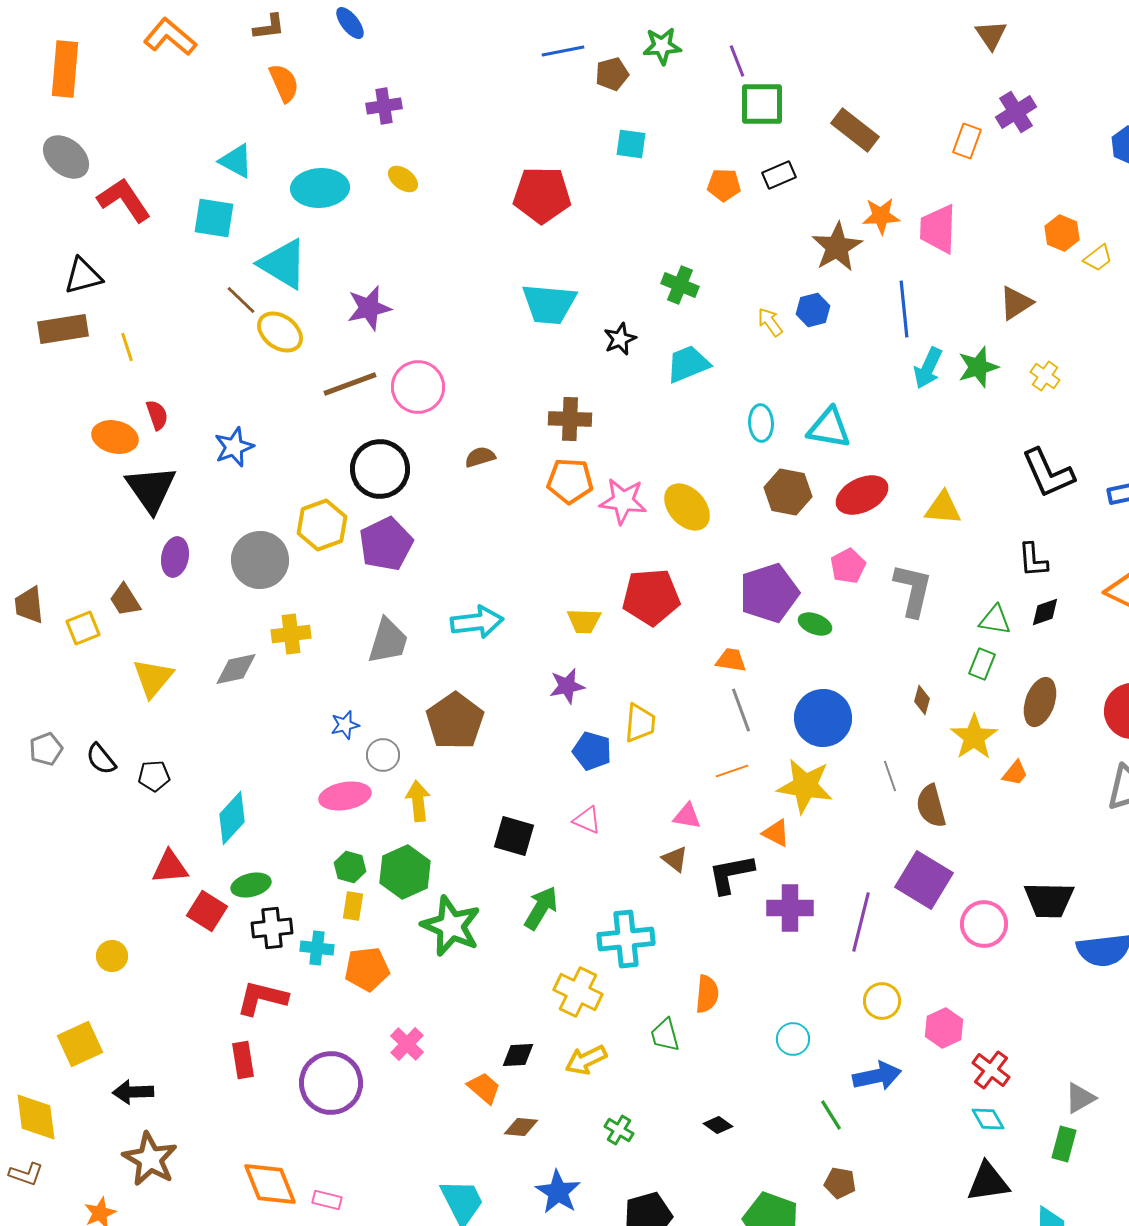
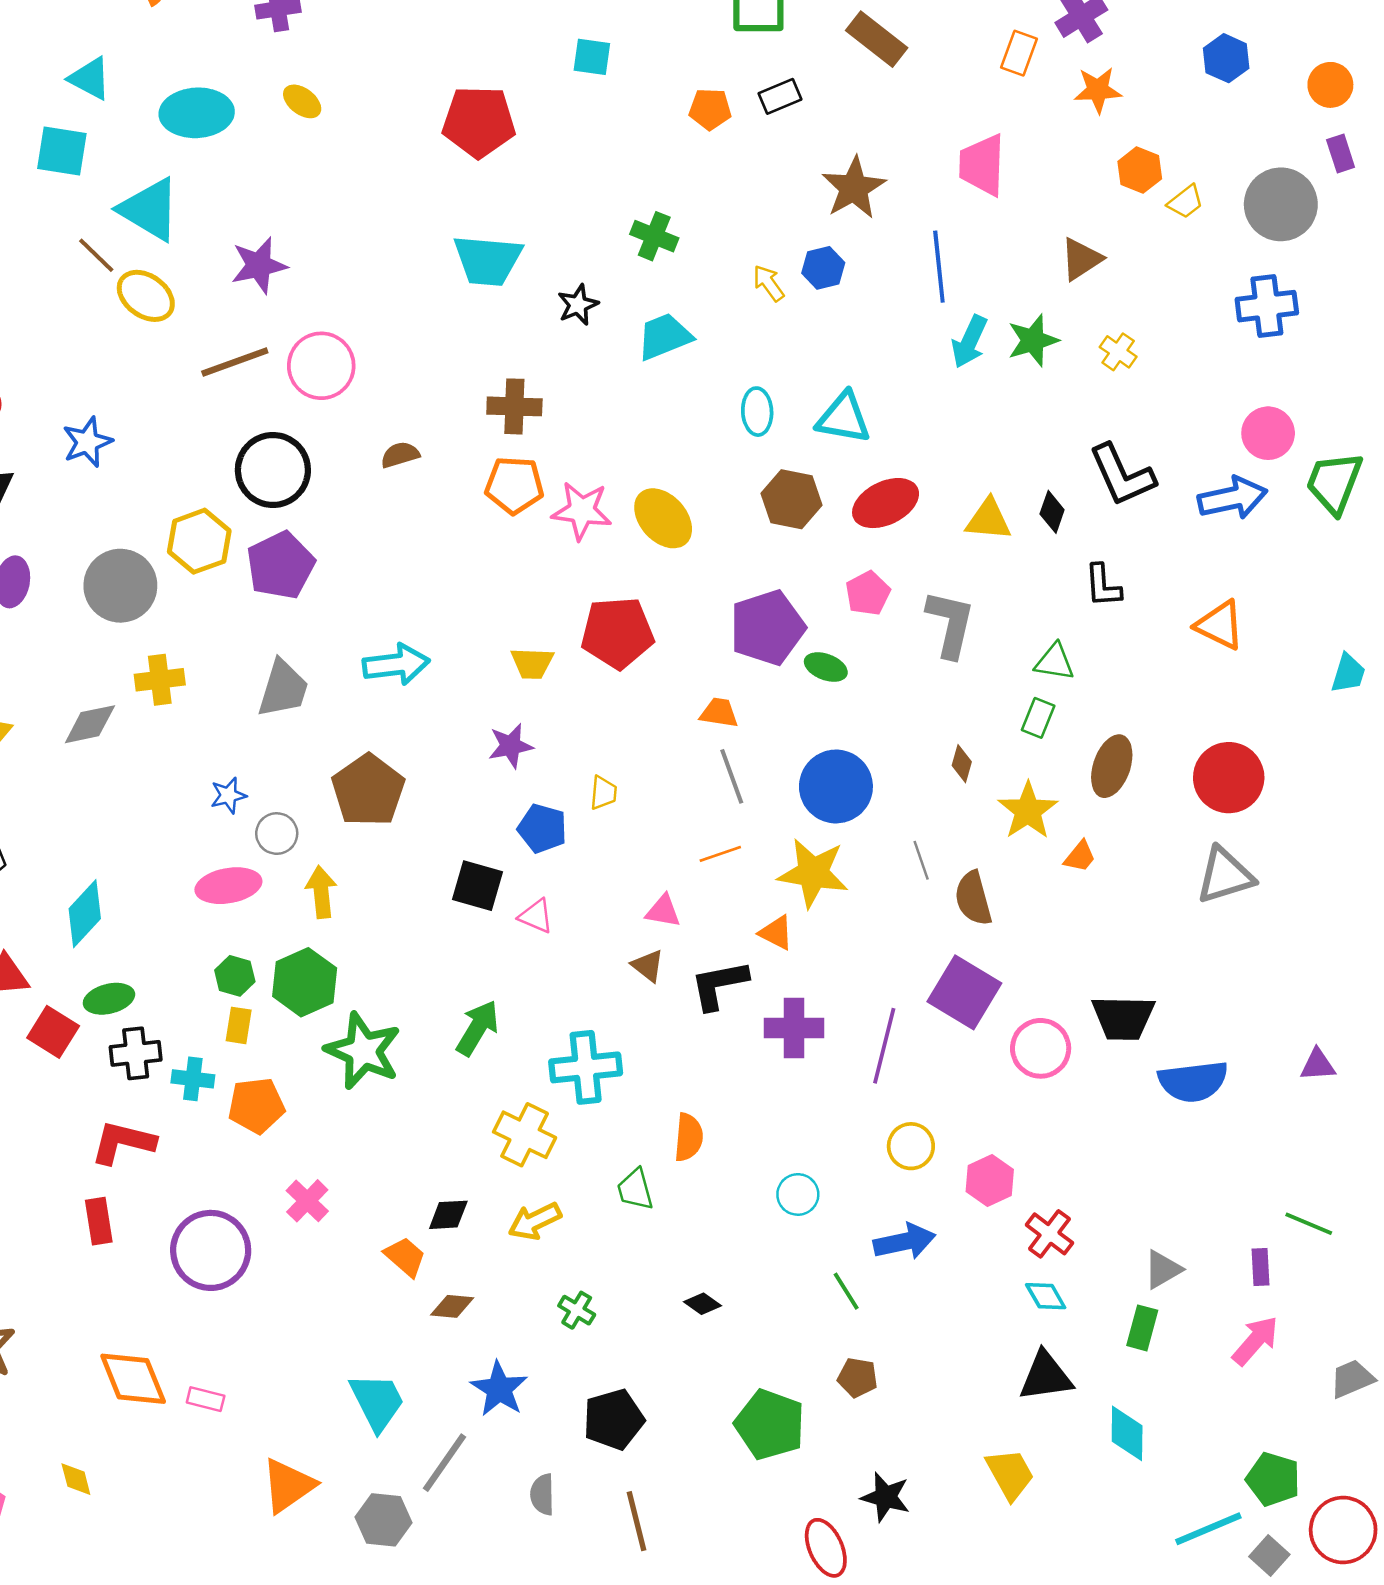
orange star: (881, 216) -> (1098, 90), moved
black diamond: (1045, 612) -> (1052, 512), moved, turned -52
yellow trapezoid: (640, 723) -> (603, 793), size x0.7
black square: (514, 836) -> (478, 886), moved

